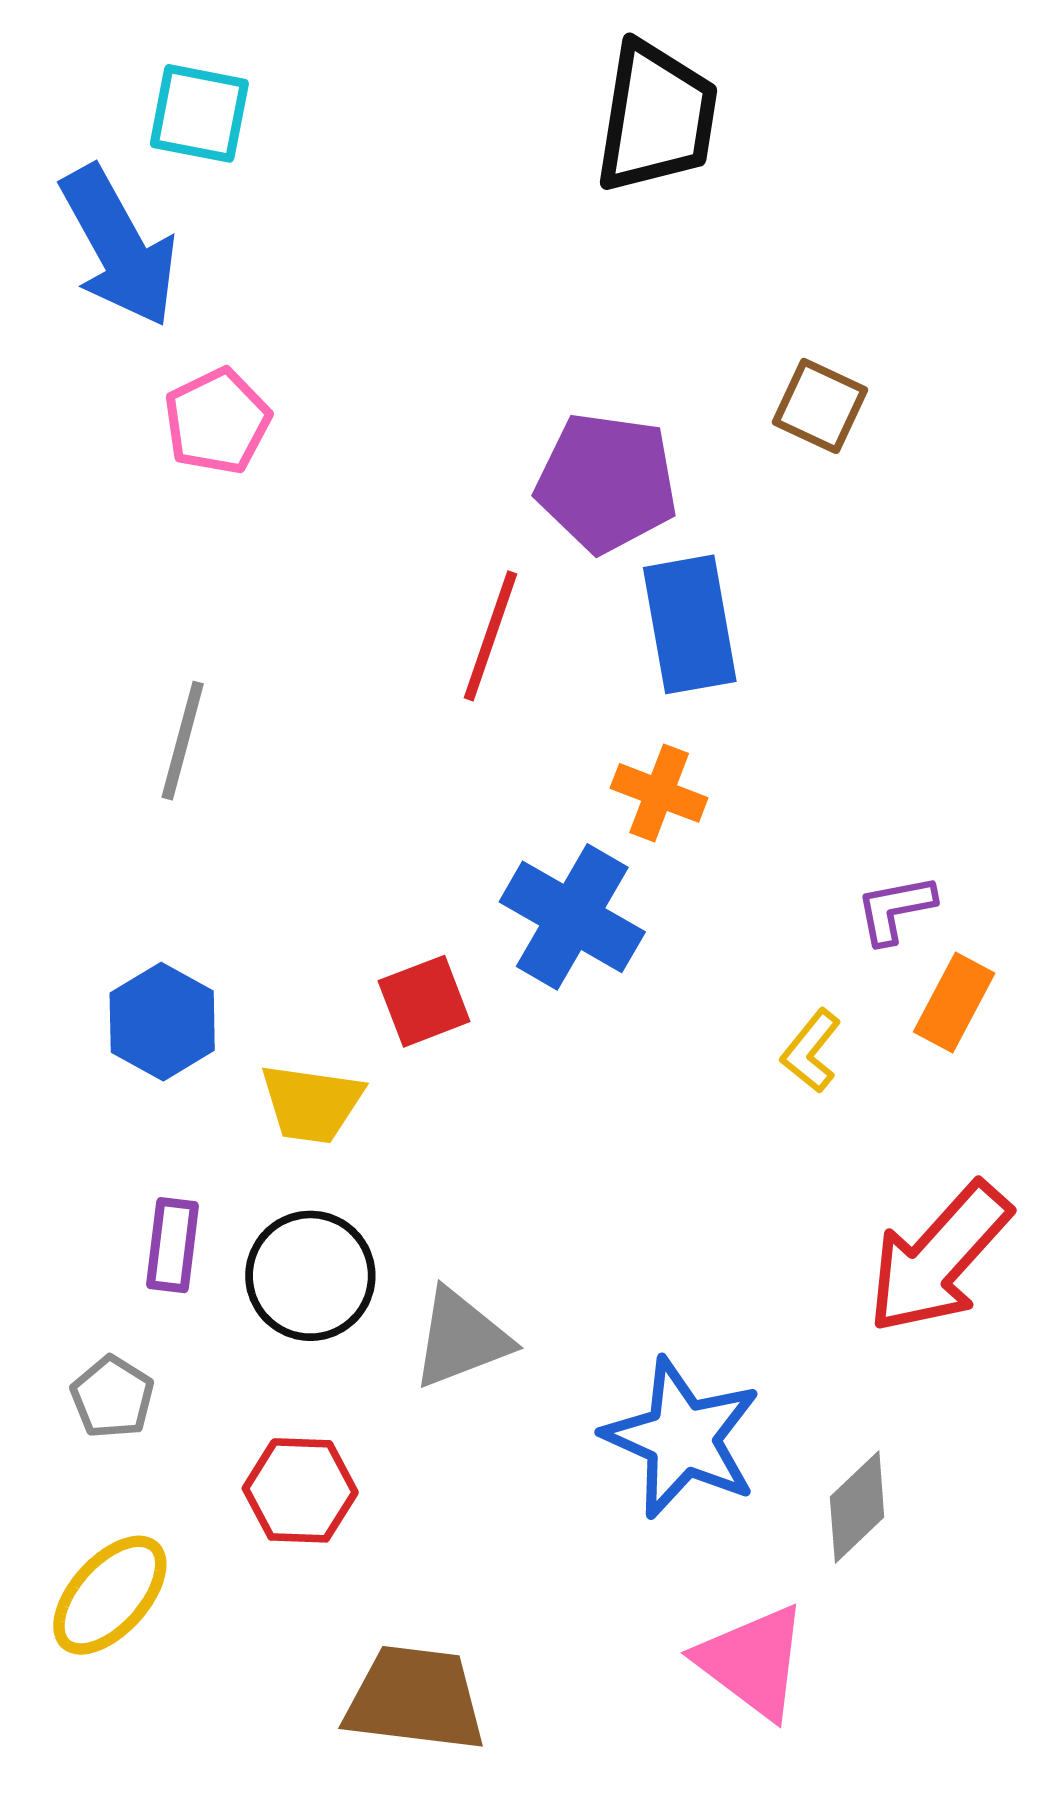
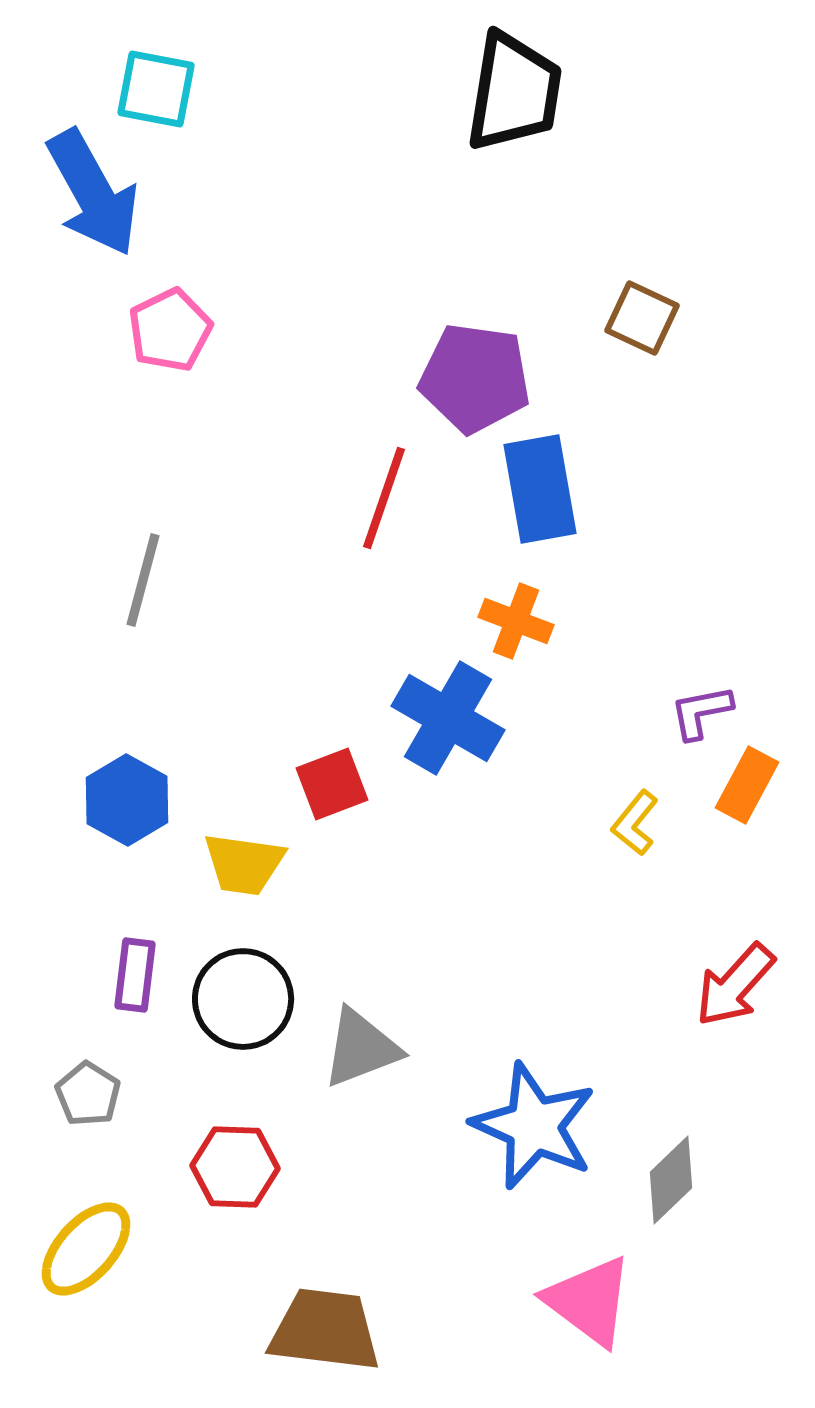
red arrow: (939, 1258) -> (735, 985), size x0.7

